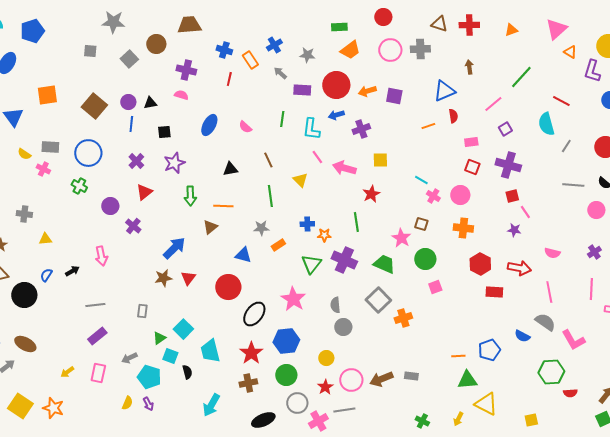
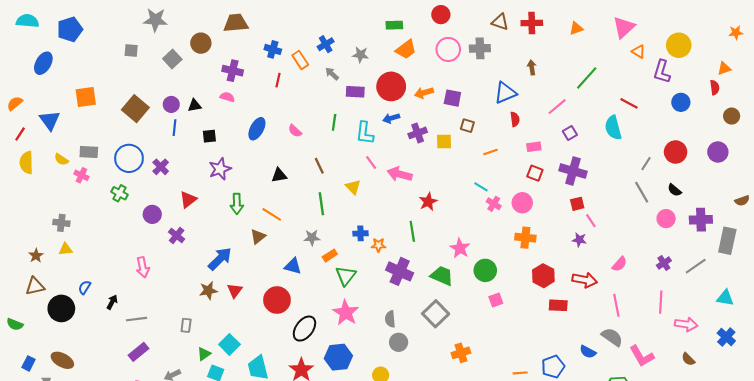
orange line: (428, 126) -> (491, 152), moved
gray line: (566, 146) -> (646, 164), moved
yellow square: (380, 160) -> (444, 141), moved
purple cross: (136, 161) -> (161, 167), moved
gray line: (573, 185) -> (642, 192), turned 55
orange line: (223, 206) -> (272, 214), turned 30
brown square: (421, 224) -> (467, 126), moved
yellow triangle: (45, 239) -> (66, 249), moved
pink semicircle: (552, 253) -> (620, 264), turned -63
green triangle: (311, 264) -> (346, 276), moved
black arrow: (72, 271) -> (112, 302), moved, turned -32
orange cross: (403, 318) -> (461, 353), moved

